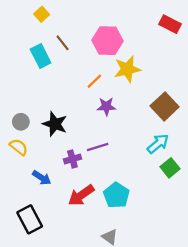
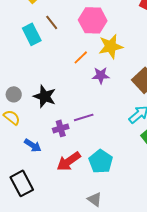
purple star: (106, 106) -> (101, 75), moved

